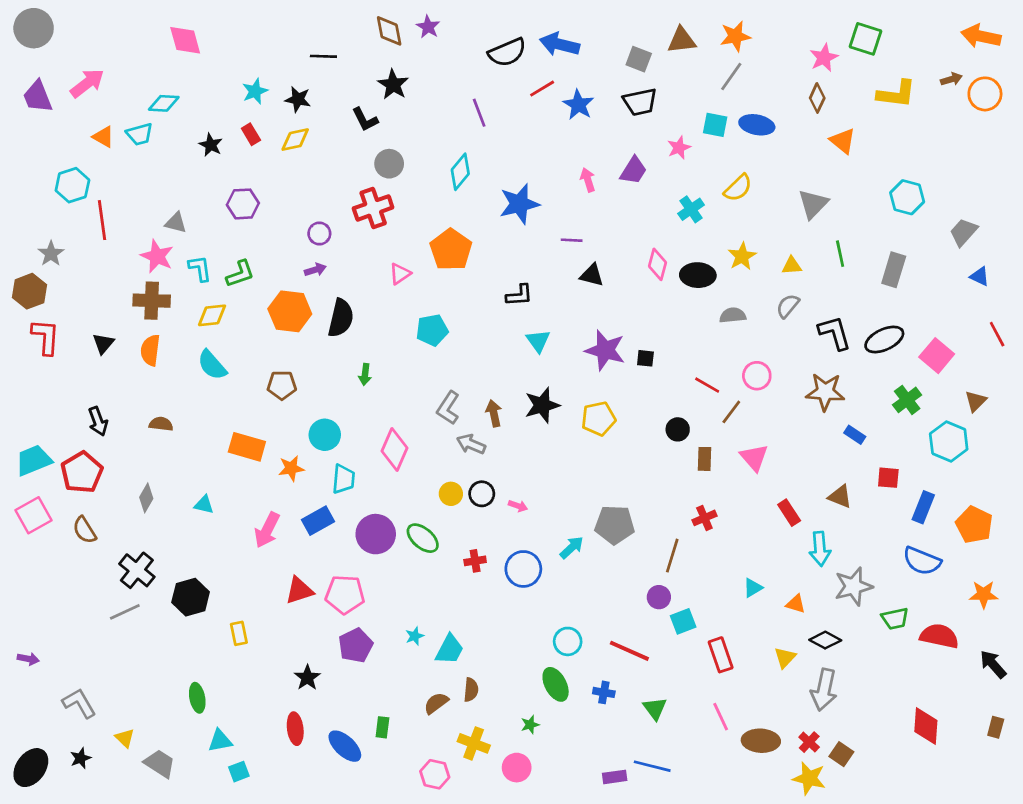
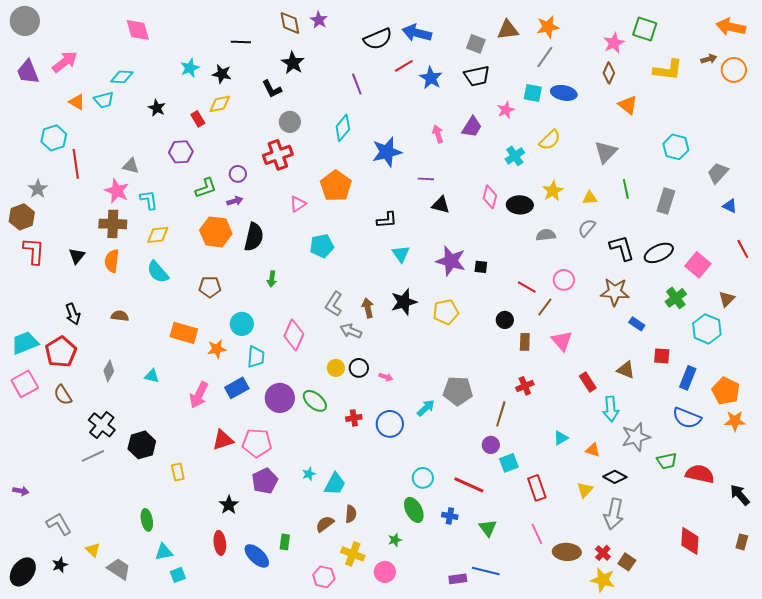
red rectangle: (251, 134) -> (198, 119), moved
green L-shape: (240, 274) -> (206, 188), moved
orange star: (984, 594) -> (735, 421), moved

